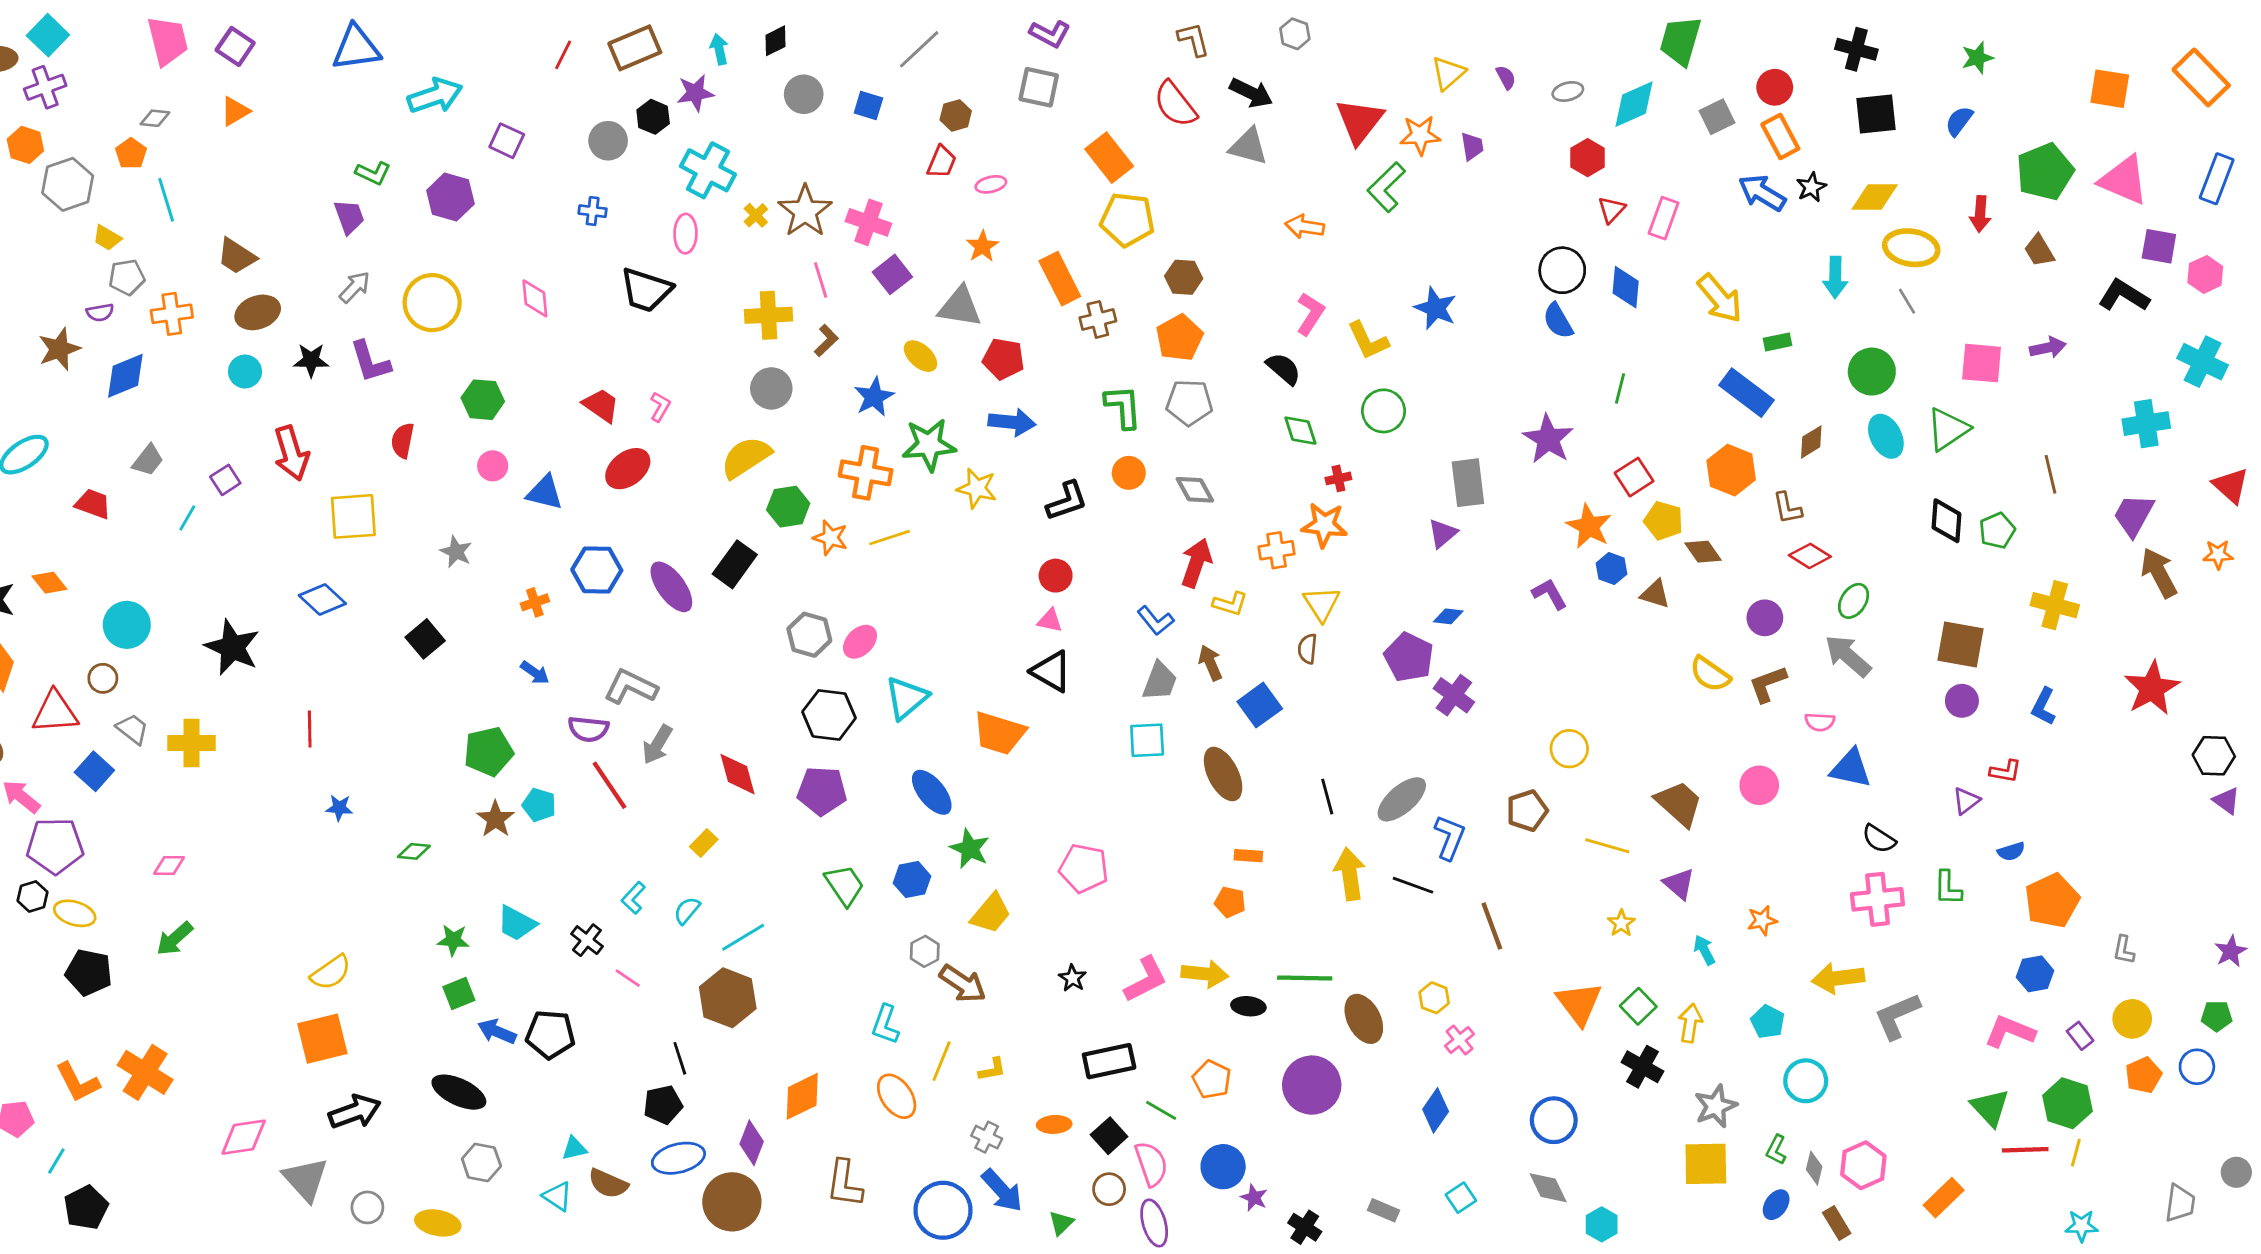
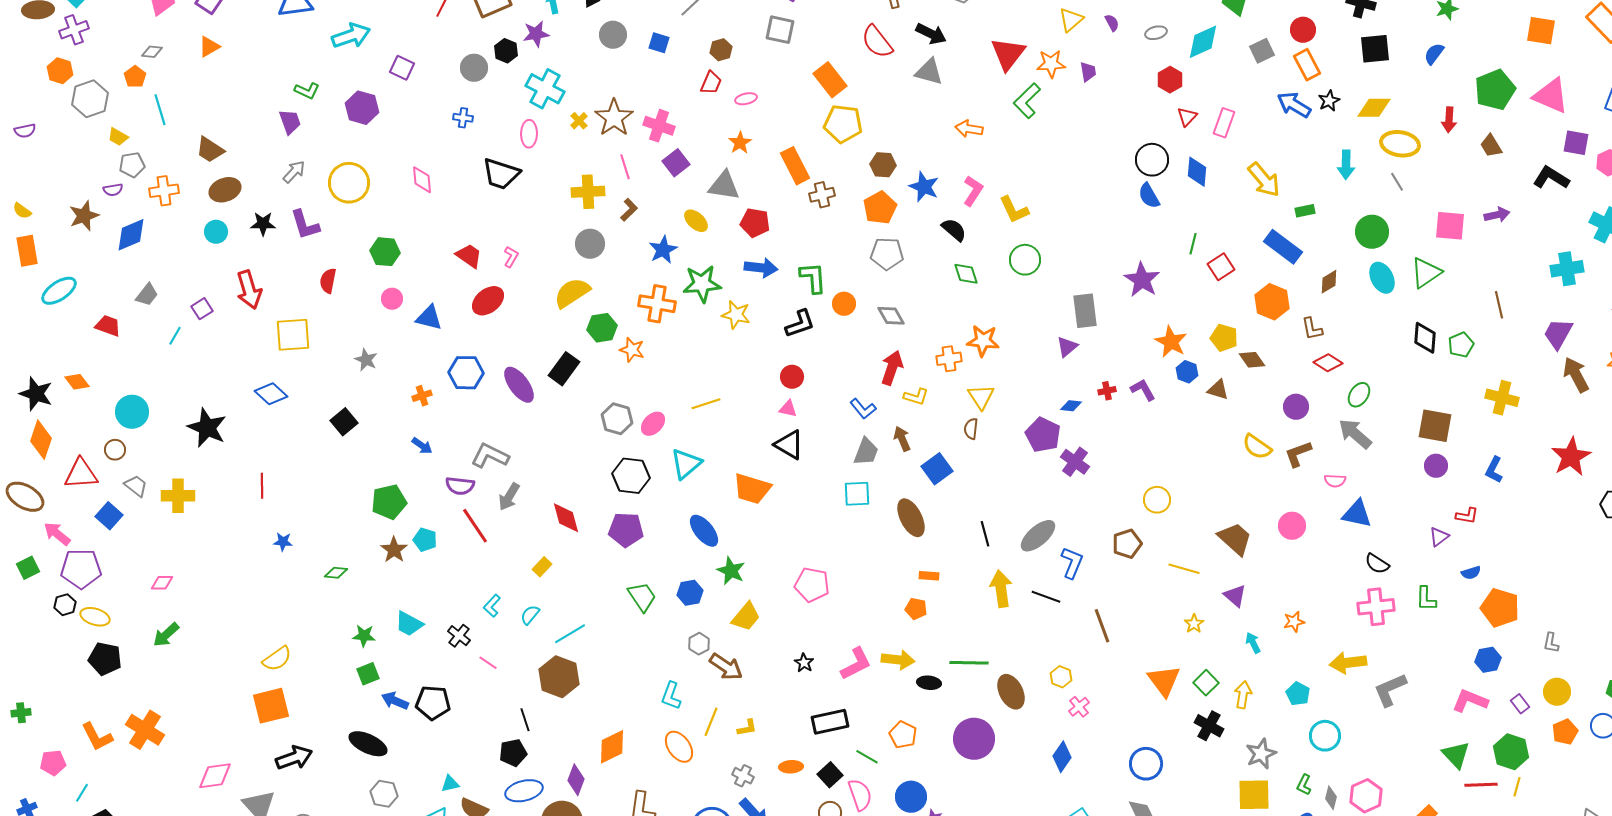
blue star: (1436, 308) -> (924, 187), moved
green L-shape: (1123, 407) -> (813, 278), moved
red square: (1634, 477) -> (1221, 267), moved
red cross: (1338, 478) -> (1107, 391), moved
yellow line: (890, 538) -> (706, 404), moved
orange pentagon: (2052, 901) -> (1500, 608), turned -30

